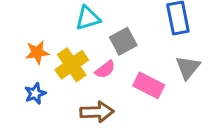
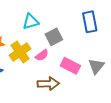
gray triangle: (188, 67) -> (96, 66), moved
brown arrow: (97, 112) -> (48, 84), moved

